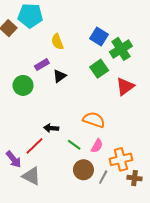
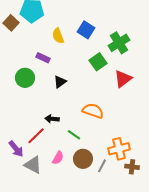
blue square: (99, 36) -> (86, 30), moved
purple rectangle: (42, 65) -> (43, 58), turned 56
black triangle: (59, 76) -> (60, 82), moved
pink semicircle: (97, 146) -> (58, 158), moved

